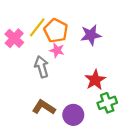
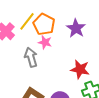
purple star: (91, 35) -> (76, 28), turned -30
red star: (95, 80) -> (80, 69), turned -30

